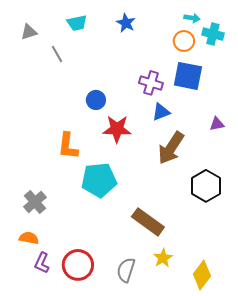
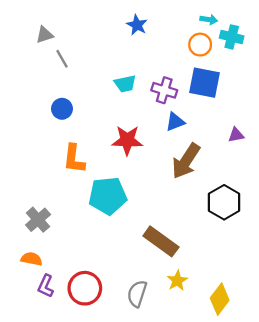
cyan trapezoid: (77, 23) -> (125, 84), moved
gray triangle: (29, 32) -> (45, 35), moved
blue circle: (96, 100) -> (62, 109), moved

